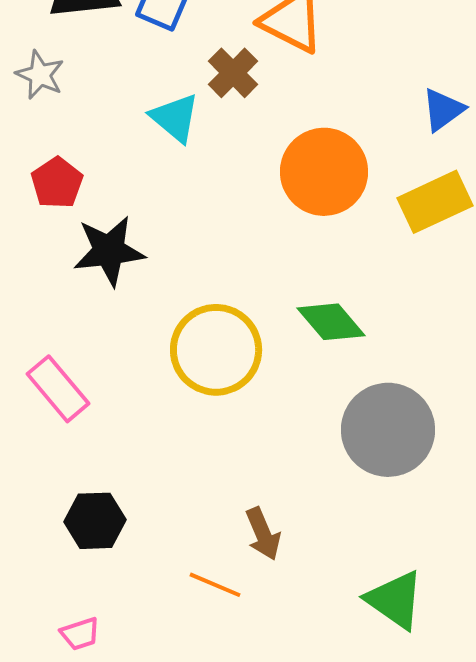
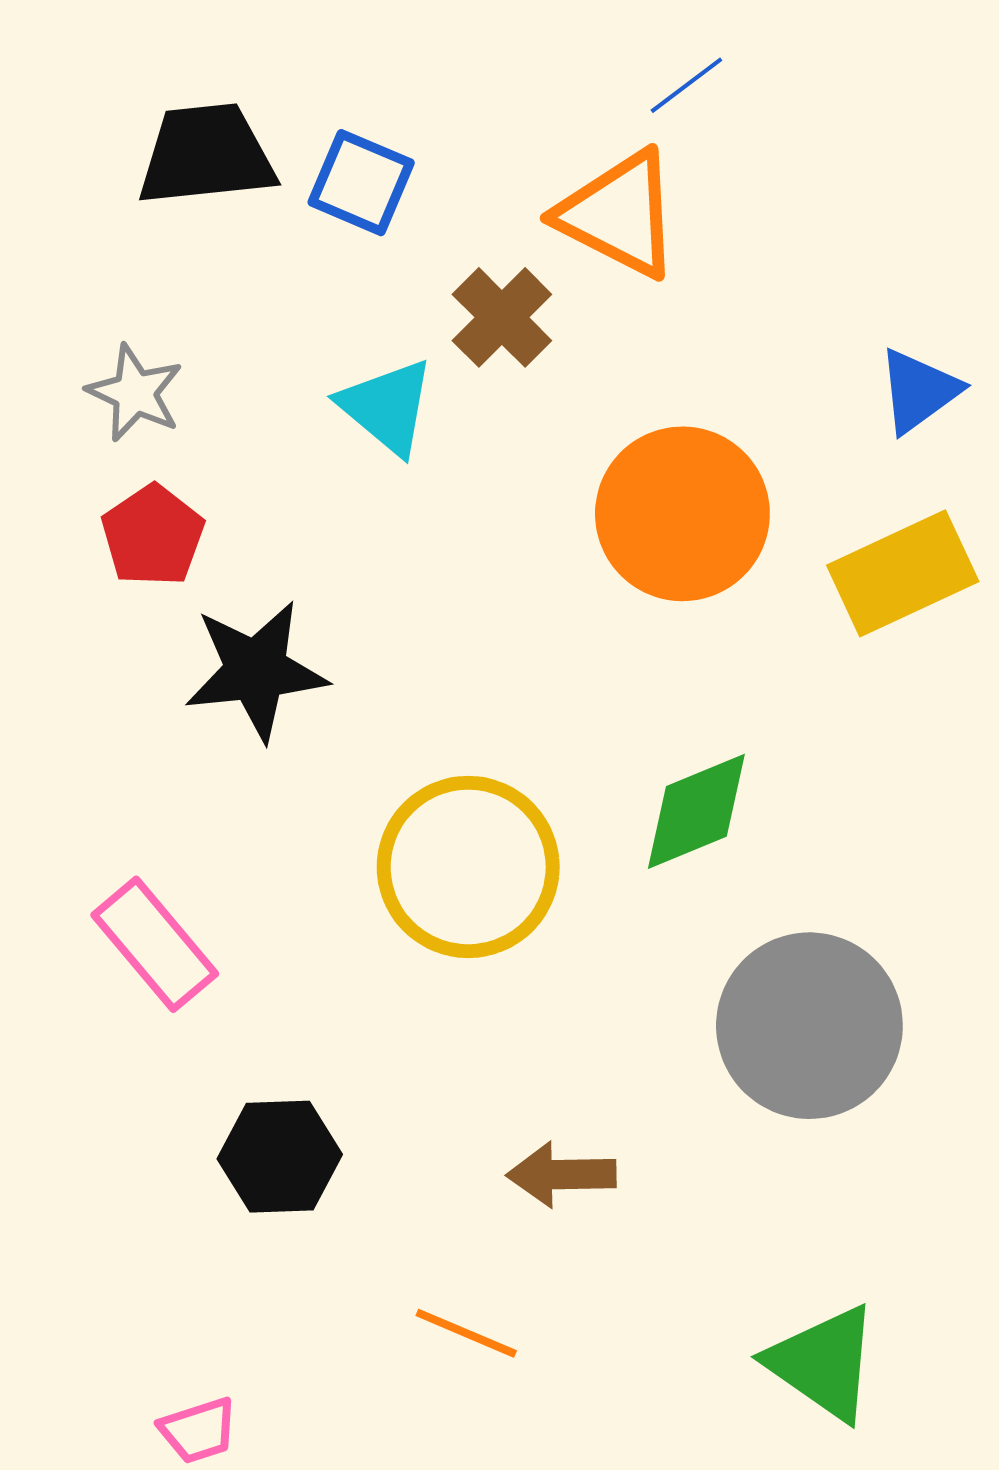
gray star: (40, 75) -> (135, 393), moved
green diamond: (331, 322) -> (696, 811), turned -72
black hexagon: (95, 521) -> (280, 1157), moved
brown arrow: (263, 534) -> (561, 1174), moved, turned 112

